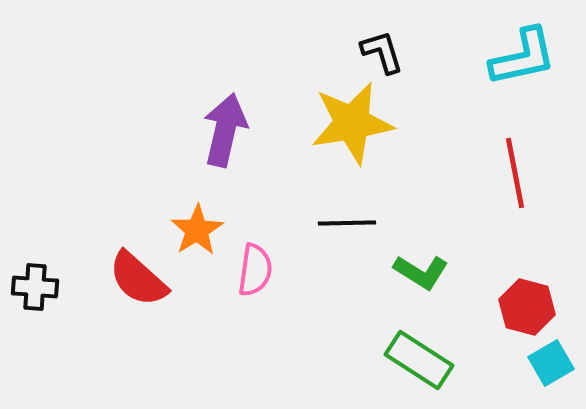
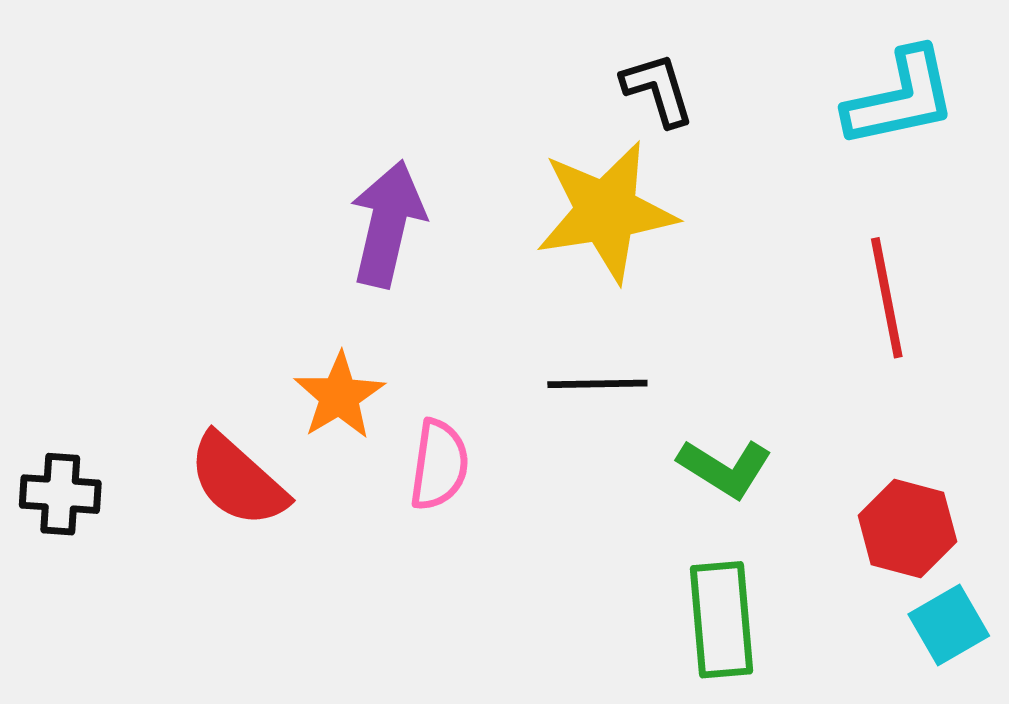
green rectangle: (419, 360) -> (721, 620), turned 52

